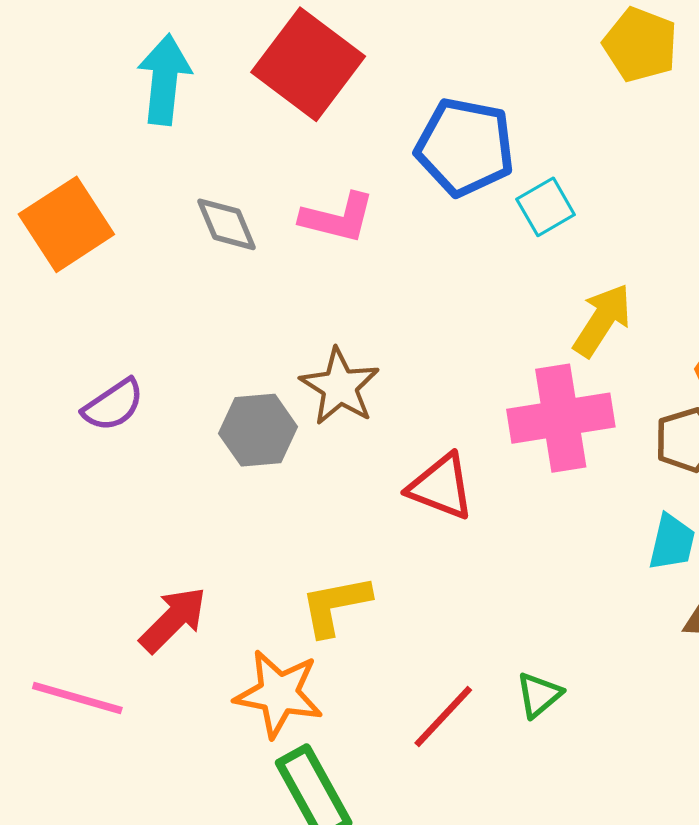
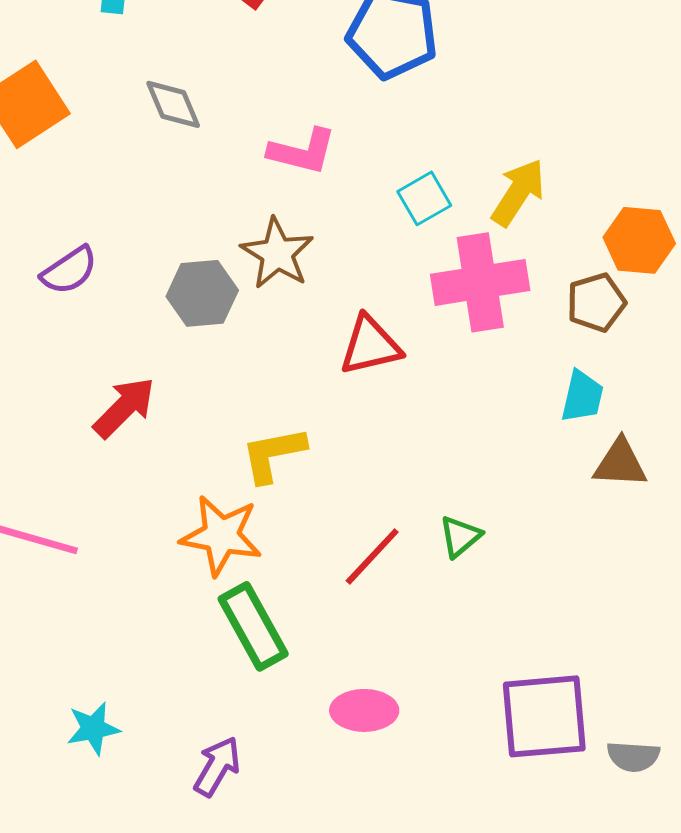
cyan square: (546, 207) -> (424, 198), moved
pink L-shape: (338, 218) -> (302, 151), moved
red triangle: (441, 487) -> (370, 345), turned -34
red arrow: (173, 620) -> (124, 407), moved

